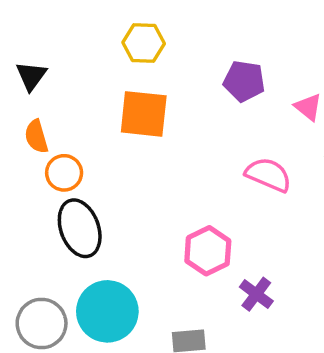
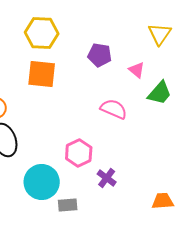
yellow hexagon: (144, 43) -> (42, 33), size x1.4
cyan circle: (107, 311) -> (42, 182), moved

